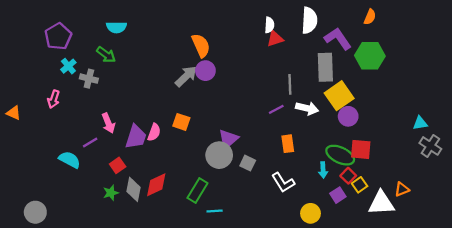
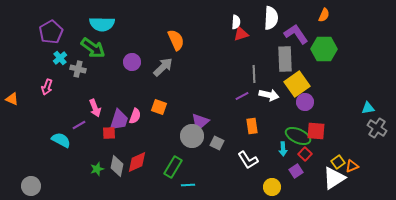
cyan semicircle: (116, 27) -> (102, 24), size x1.4
green arrow: (106, 55) -> (93, 48), size x1.4
purple circle: (205, 71) -> (132, 62), moved
red square: (118, 165) -> (109, 133), moved, turned 32
yellow square: (360, 185) -> (338, 162), moved
white triangle: (381, 203) -> (334, 178), turned -30

